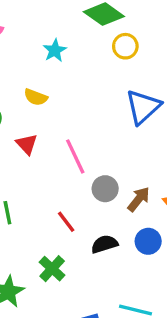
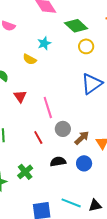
yellow semicircle: (36, 97) -> (30, 59), moved
red line: (66, 222) -> (38, 137), moved

